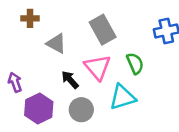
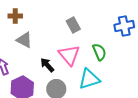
gray rectangle: (103, 30) -> (73, 25), size x0.7
gray triangle: (56, 43) -> (24, 40), moved

